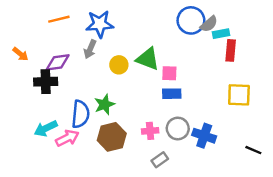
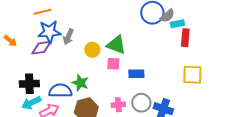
blue star: (100, 24) -> (49, 32), moved
pink square: (169, 73) -> (113, 64), moved
black cross: (46, 82) -> (29, 84), moved
green star: (104, 104) -> (80, 83), turned -30
blue semicircle: (80, 114) -> (60, 91), turned -95

